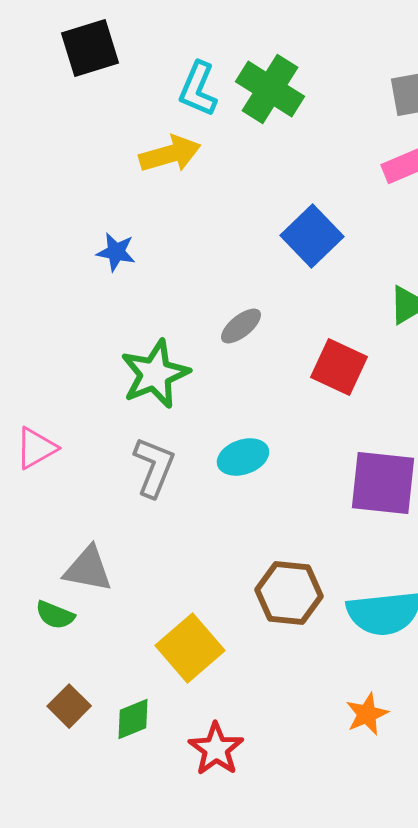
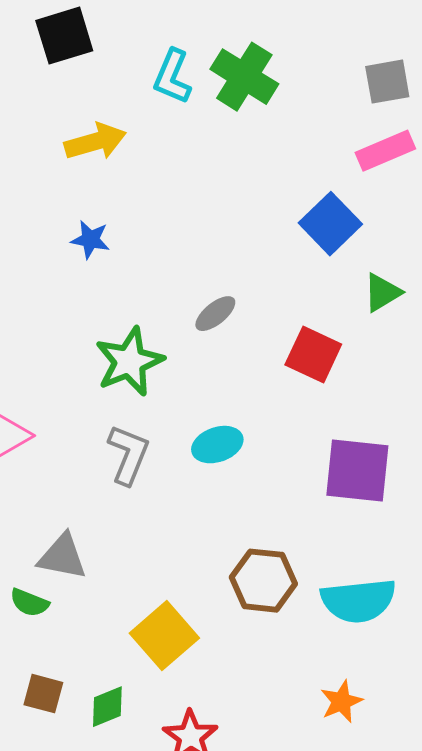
yellow arrow: (170, 154) -> (95, 142), moved
blue square: (312, 236) -> (330, 224), moved
brown square: (69, 706) -> (43, 694), turned -30

